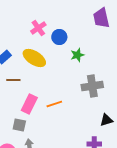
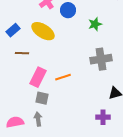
green star: (77, 55) -> (95, 24), moved
gray square: (19, 125) -> (42, 98), moved

